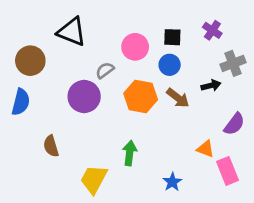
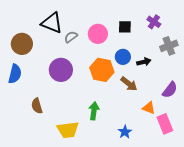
blue circle: (170, 65) -> (123, 57), moved
gray semicircle: (105, 70) -> (71, 37), moved
black arrow: (211, 85) -> (144, 62), moved
brown arrow: (178, 98) -> (129, 84), moved
yellow trapezoid: (94, 179) -> (68, 130), turned -125

